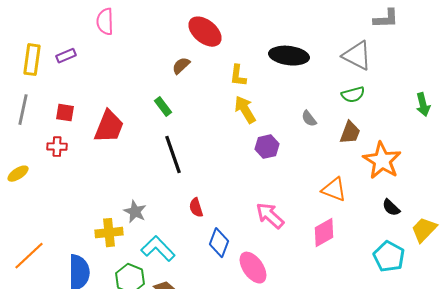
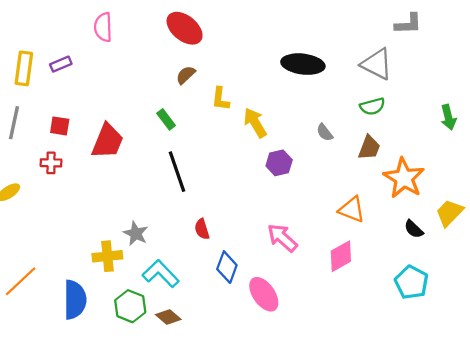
red ellipse: (205, 32) -> (185, 28), moved
yellow L-shape: (238, 76) -> (220, 99), moved
yellow trapezoid: (424, 230) -> (449, 213), moved

